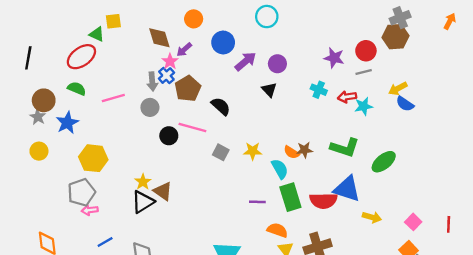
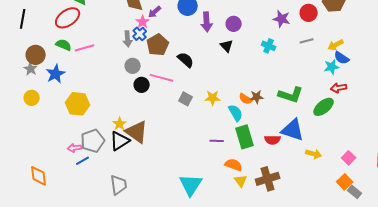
purple arrow: (246, 61) -> (207, 22), turned 126
gray line: (364, 72) -> (307, 41), moved
red arrow: (347, 97) -> (339, 88), moved
pink line: (113, 98) -> (85, 48), moved
cyan star: (364, 106) -> (332, 67), moved
gray circle: (150, 107) -> (133, 66), moved
brown triangle: (163, 191) -> (137, 132), size x1.4
gray pentagon: (81, 192) -> (93, 141), moved
red semicircle: (323, 201) -> (273, 140), size x0.7
blue line: (105, 242) -> (83, 161), moved

